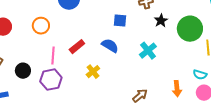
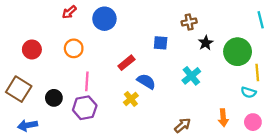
blue semicircle: (110, 46) -> (146, 81), moved
red rectangle: (77, 47) -> (126, 63), moved
cyan semicircle: (200, 75) -> (249, 92), moved

